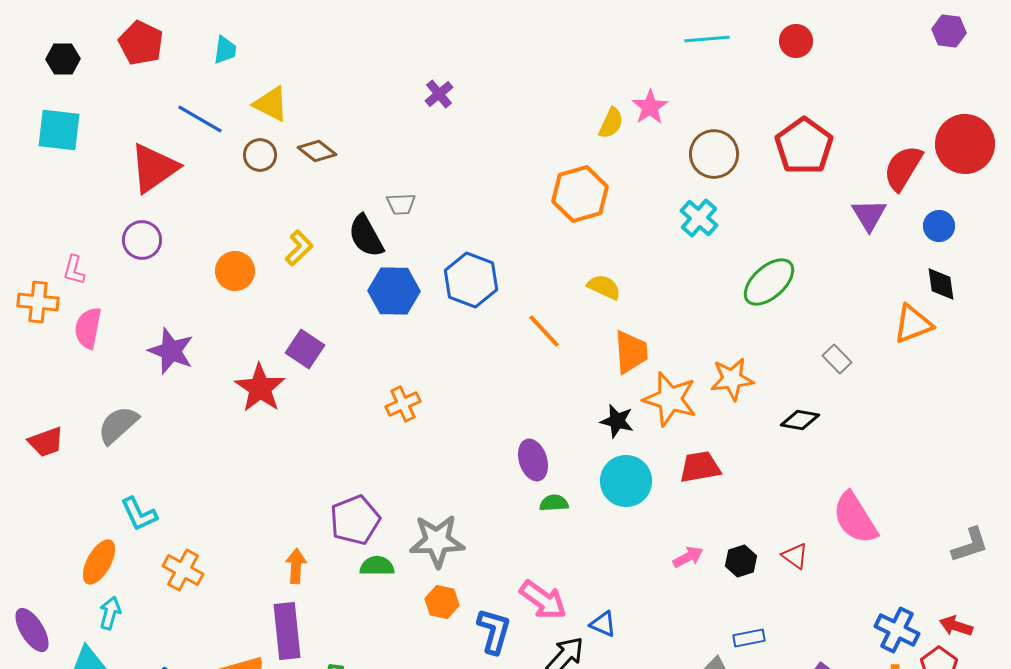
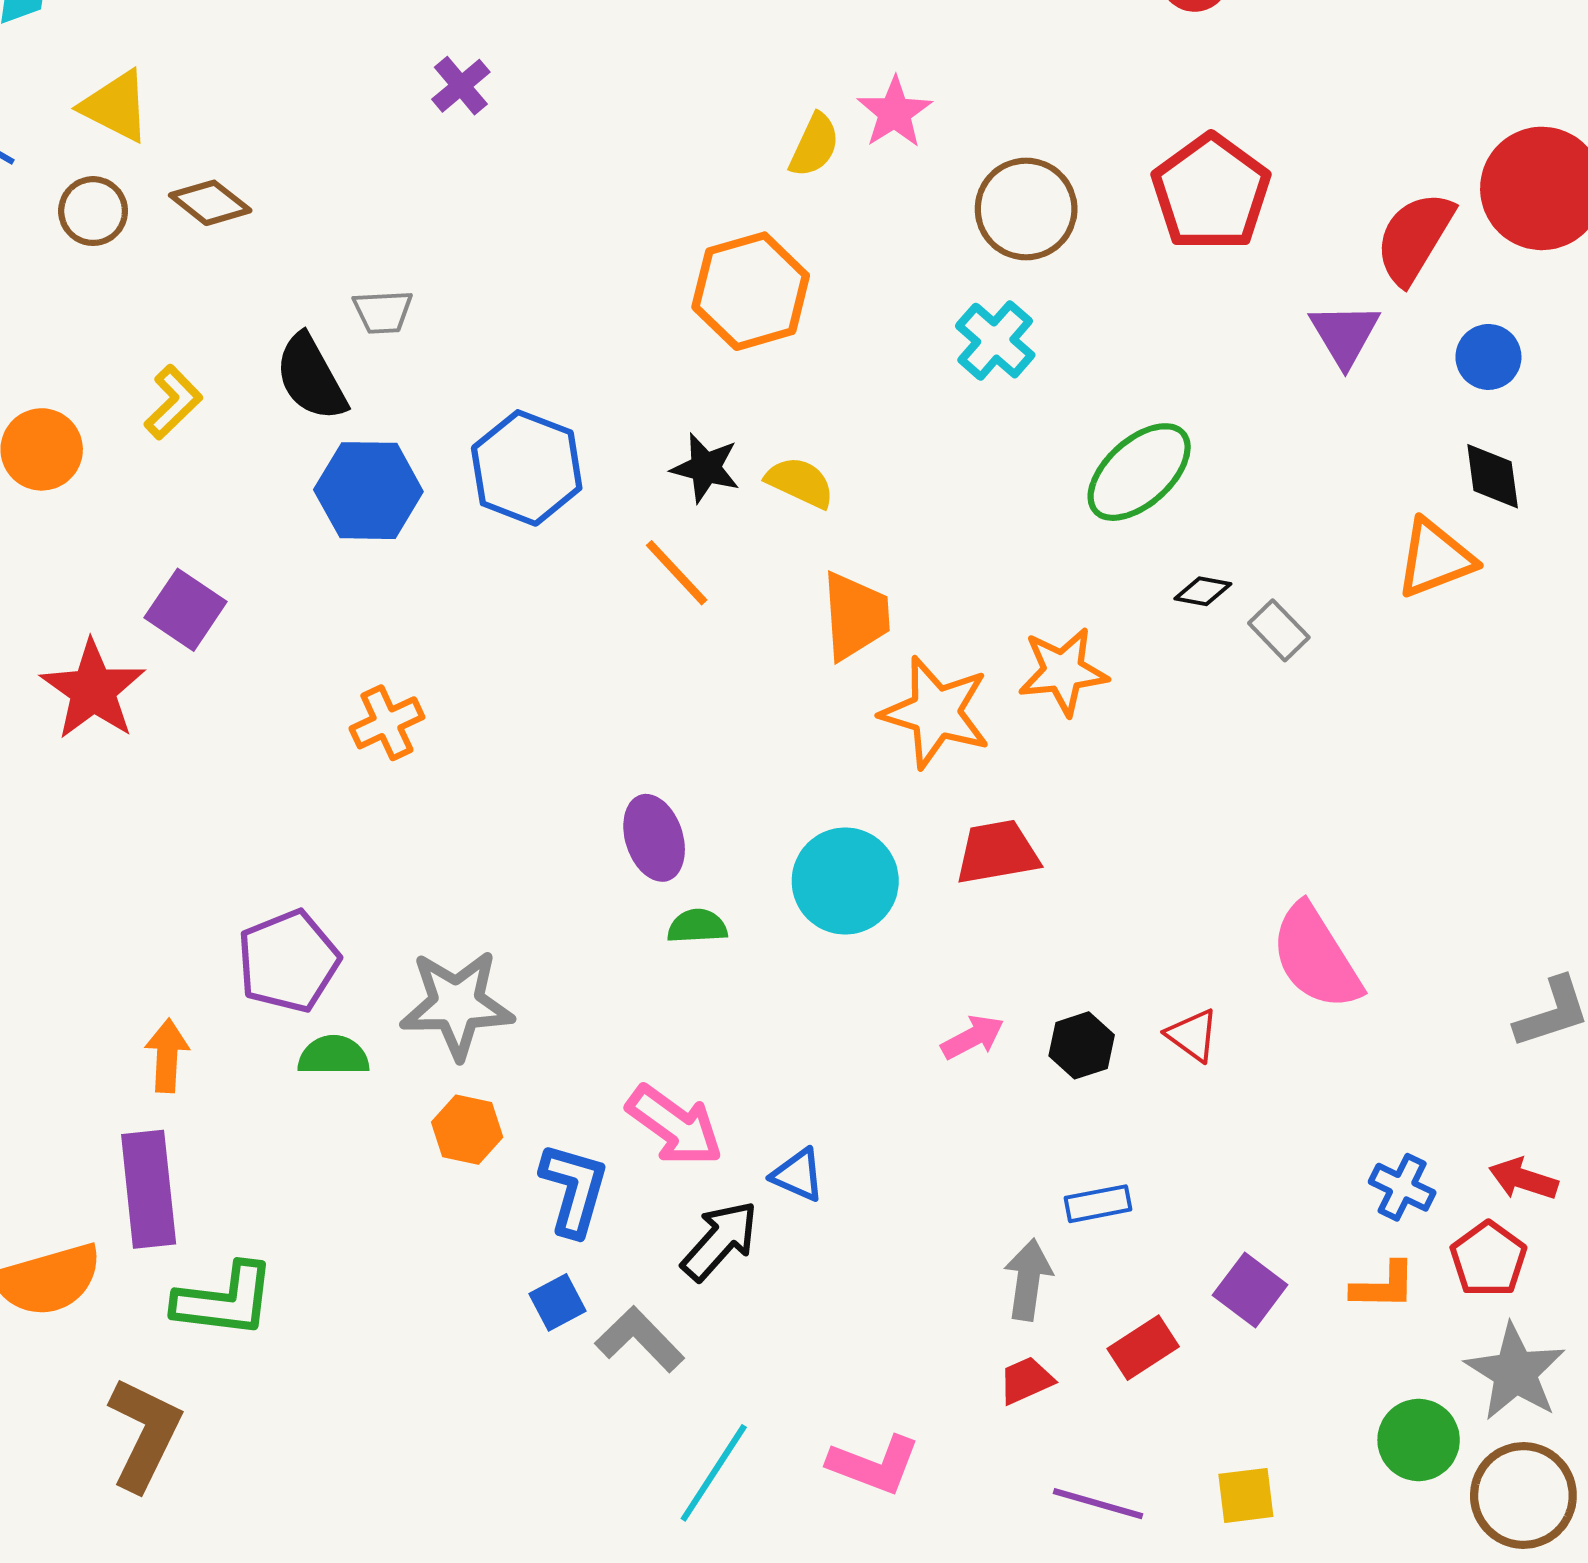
black diamond: (800, 420) -> (1203, 591), moved, size x0.7
black star: (617, 421) -> (705, 468), moved
blue cross: (897, 630) -> (1402, 1187), size x0.7

